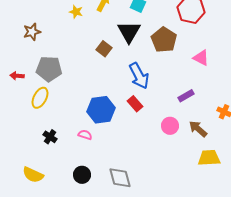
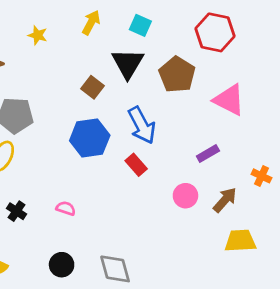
yellow star: (76, 12) -> (38, 35), moved
pink triangle: (201, 58) -> (229, 100), size x1.4
blue hexagon: (101, 110) -> (90, 138), moved
brown arrow: (198, 129) -> (225, 200), turned 90

